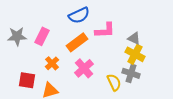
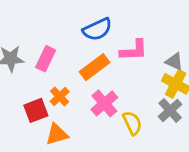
gray cross: (131, 73) -> (170, 110), turned 30
red square: (27, 80) -> (36, 110), moved, turned -30
yellow semicircle: (114, 82) -> (132, 123), moved

